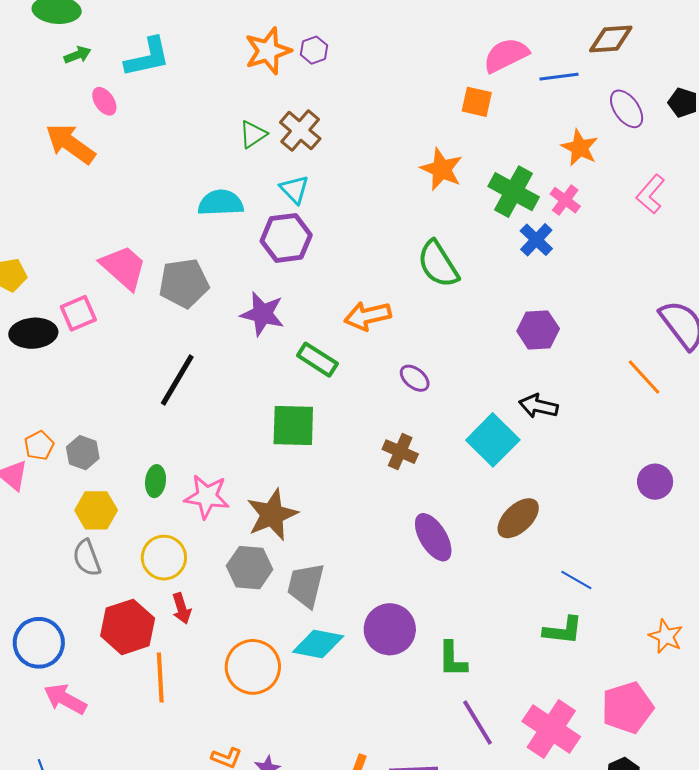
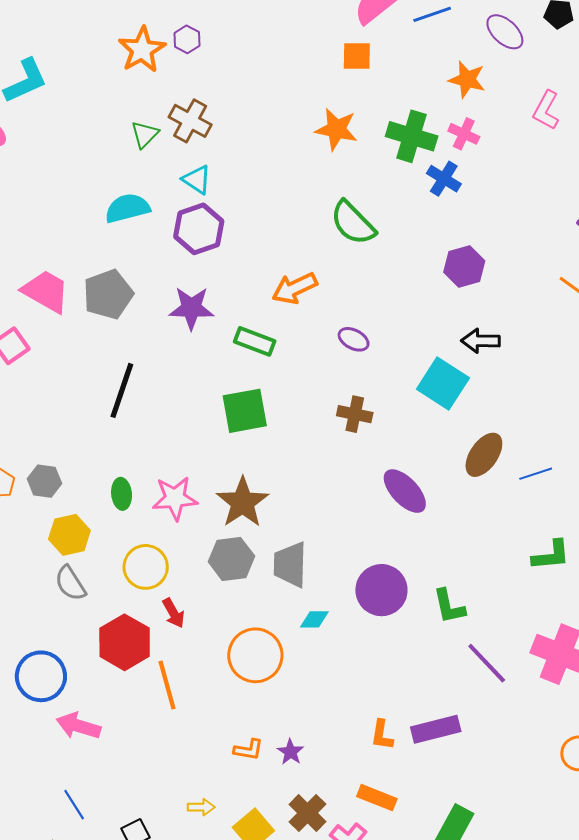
blue line: (576, 580) -> (536, 474), moved, turned -36
cyan diamond: (318, 644) -> (314, 619), size x0.6

